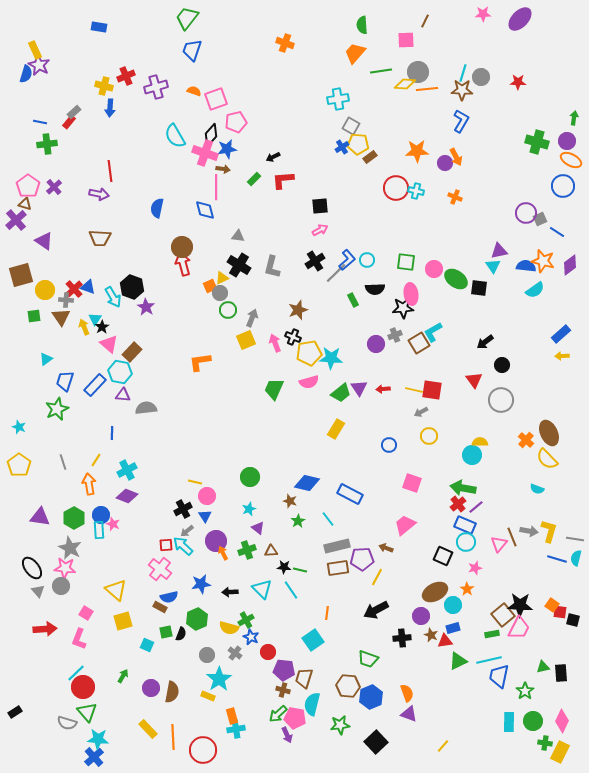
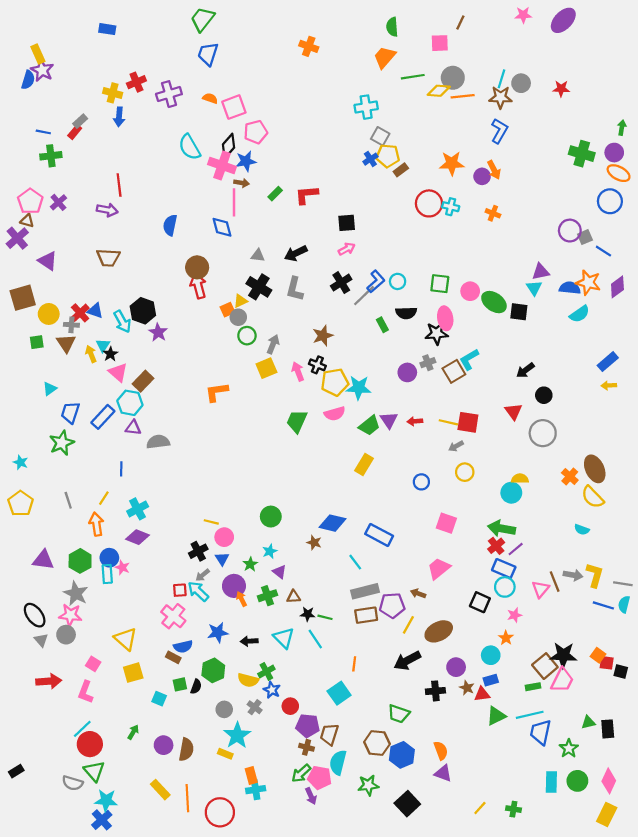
black arrow: (273, 157) -> (296, 253), moved, size x1.5
green star: (298, 521) -> (250, 564), moved
brown ellipse: (435, 592) -> (439, 631), moved
green cross: (545, 743) -> (513, 809), moved

